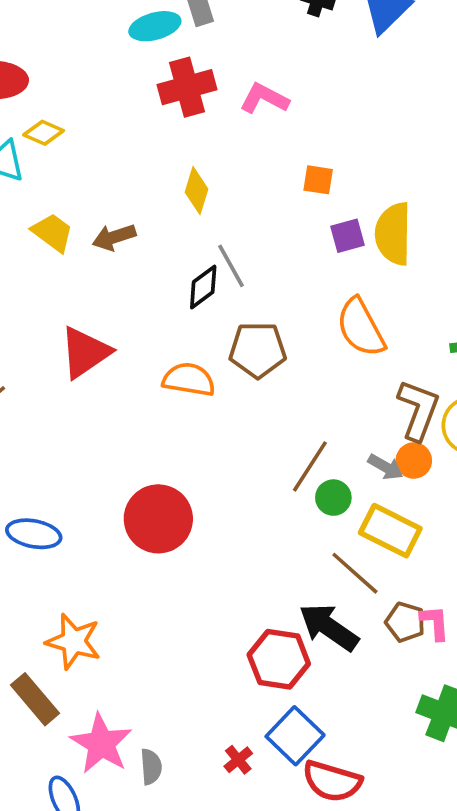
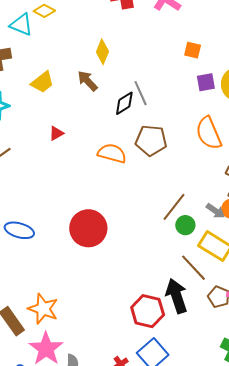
yellow diamond: (197, 191) -> (102, 52), moved
yellow trapezoid: (53, 233) -> (43, 82), moved, turned 100
brown arrow: (114, 237) -> (88, 81), moved, turned 60
red triangle: (85, 352) -> (56, 133), size x0.5
black arrow: (329, 627) -> (177, 296), turned 32
orange star: (73, 641) -> (43, 309), moved

